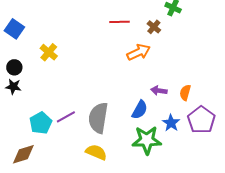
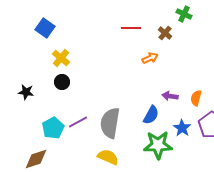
blue square: (14, 29) -> (45, 28), moved
orange arrow: (139, 52) -> (150, 58), size x0.7
black circle: (14, 67) -> (62, 82), moved

